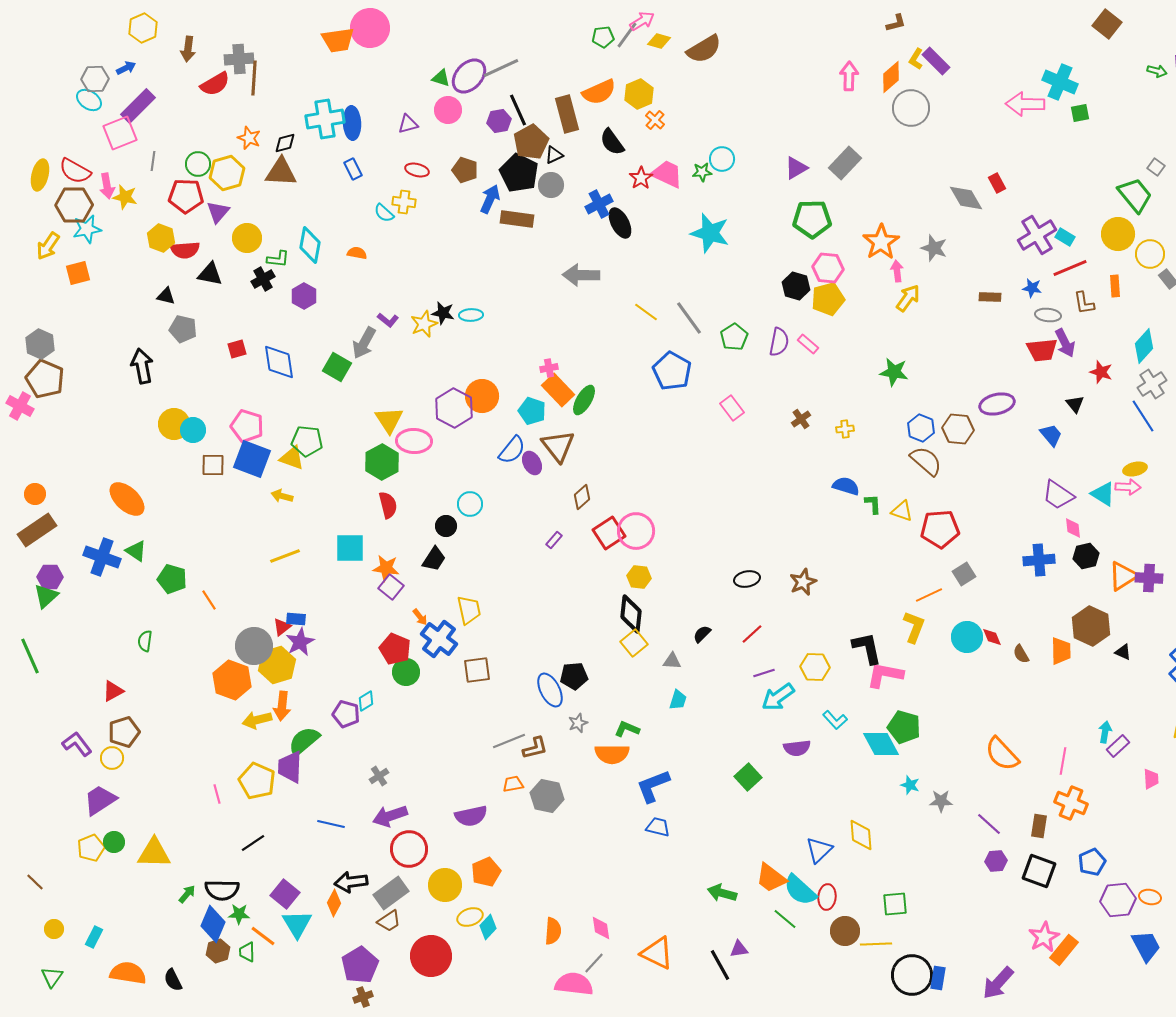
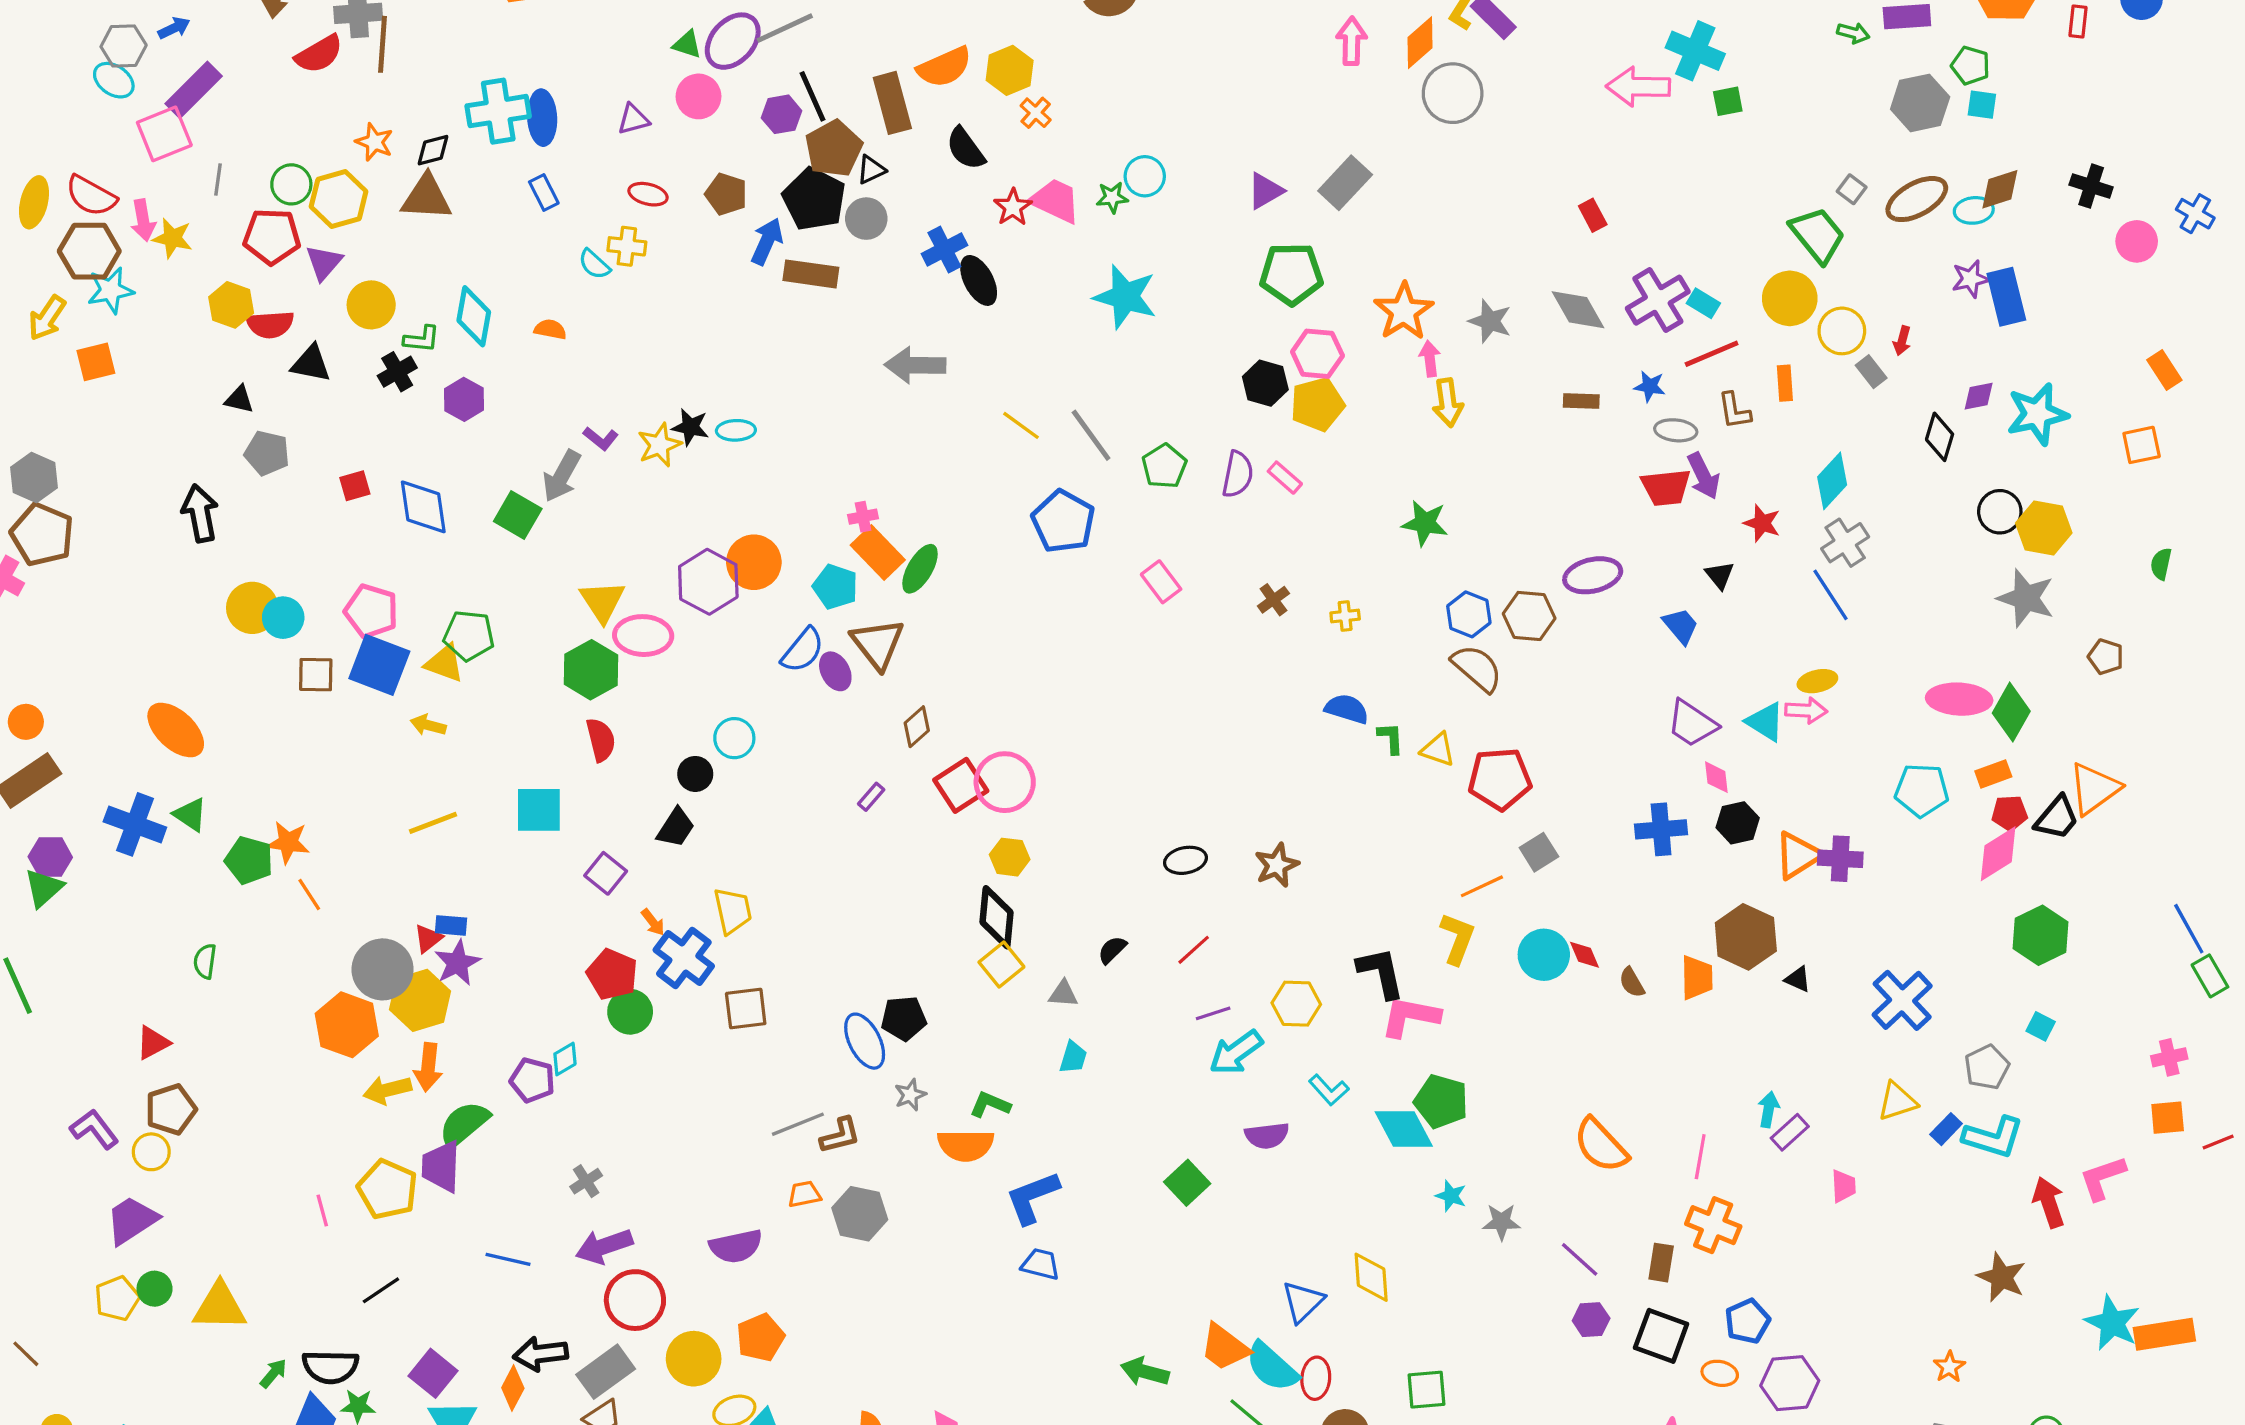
gray diamond: (966, 198) -> (1578, 310), moved
yellow arrow: (908, 298) -> (1448, 403), turned 136
orange star: (386, 568) -> (288, 842), moved
orange ellipse: (1150, 897) -> (1720, 1373), moved

